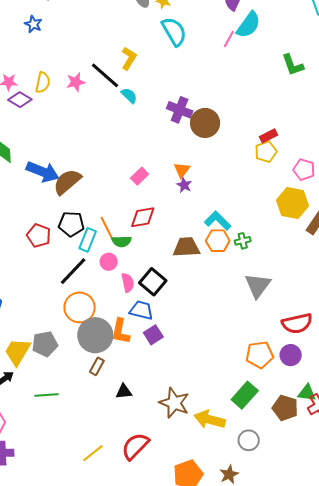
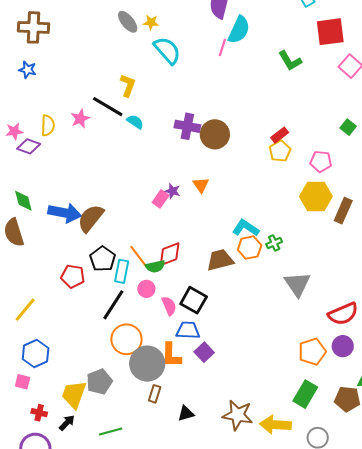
purple star: (184, 185) -> (173, 191), moved
red diamond: (143, 217) -> (170, 254), moved
black pentagon: (71, 224) -> (103, 259), turned -30

